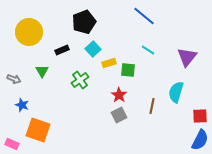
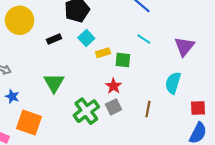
green triangle: (42, 71) -> (54, 83), moved, size x1.5
green cross: (80, 80) -> (86, 111), moved, size x1.4
brown line: (152, 106) -> (148, 109), moved

